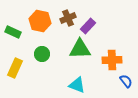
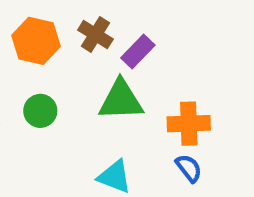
brown cross: (68, 18) -> (95, 35), turned -35
blue semicircle: (126, 81) -> (189, 168), moved

